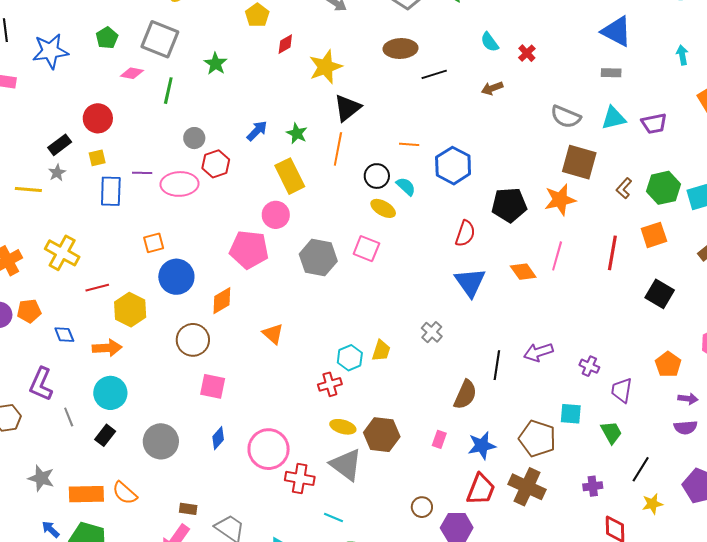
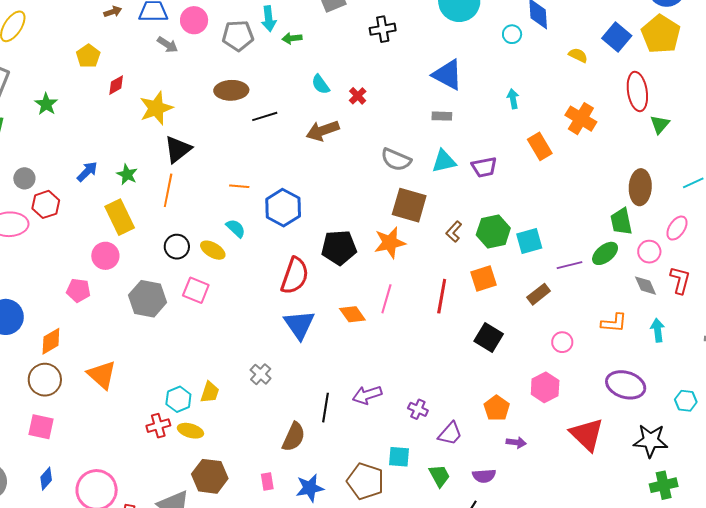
brown arrow: (492, 88) -> (323, 131), size x1.5
black circle: (377, 176) -> (177, 247), moved
red semicircle: (465, 233) -> (295, 276), size x1.4
pink pentagon: (249, 250) -> (78, 290), size x0.6
orange triangle: (273, 334) -> (102, 375), size x1.4
brown circle: (193, 340) -> (45, 380), moved
purple trapezoid: (622, 390) -> (450, 434), turned -148
yellow ellipse: (343, 427) -> (190, 431), moved
purple semicircle: (685, 427) -> (484, 476), moved
pink rectangle: (439, 439) -> (267, 481), turned -30

